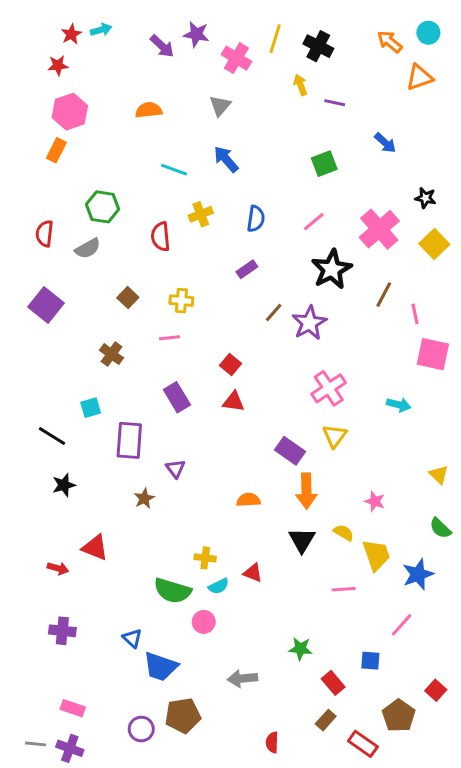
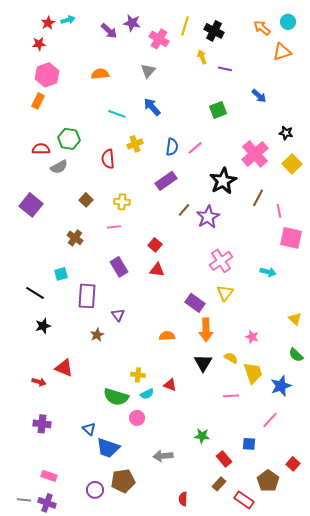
pink line: (314, 222) -> (195, 148), moved
red semicircle: (45, 234) -> (41, 149), moved, turned 84
purple rectangle: (247, 269) -> (166, 181), size x1.5

